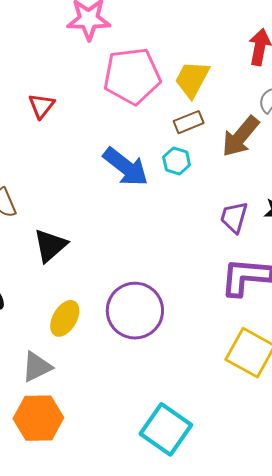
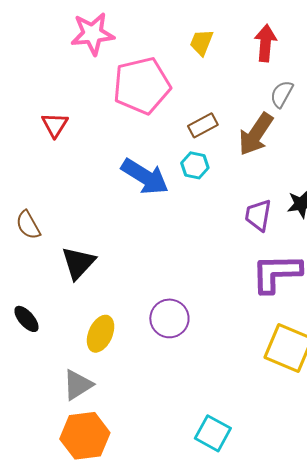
yellow trapezoid: (192, 79) -> (202, 42), moved, size x0.7
purple circle: (135, 311) -> (169, 318), size x0.7
cyan square: (166, 429) -> (213, 433), size x0.7

